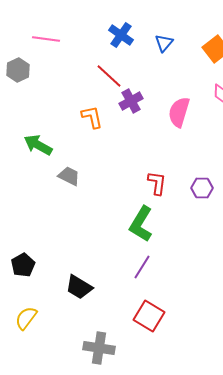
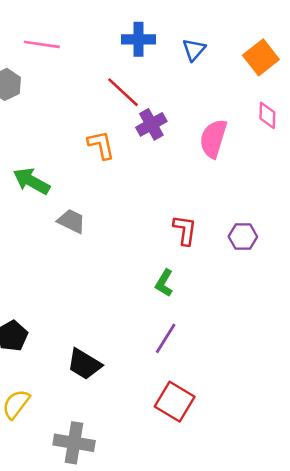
blue cross: (121, 35) -> (138, 39), turned -35
green L-shape: (141, 224) -> (164, 283), size x0.6
gray cross: (99, 348) -> (74, 443), moved

